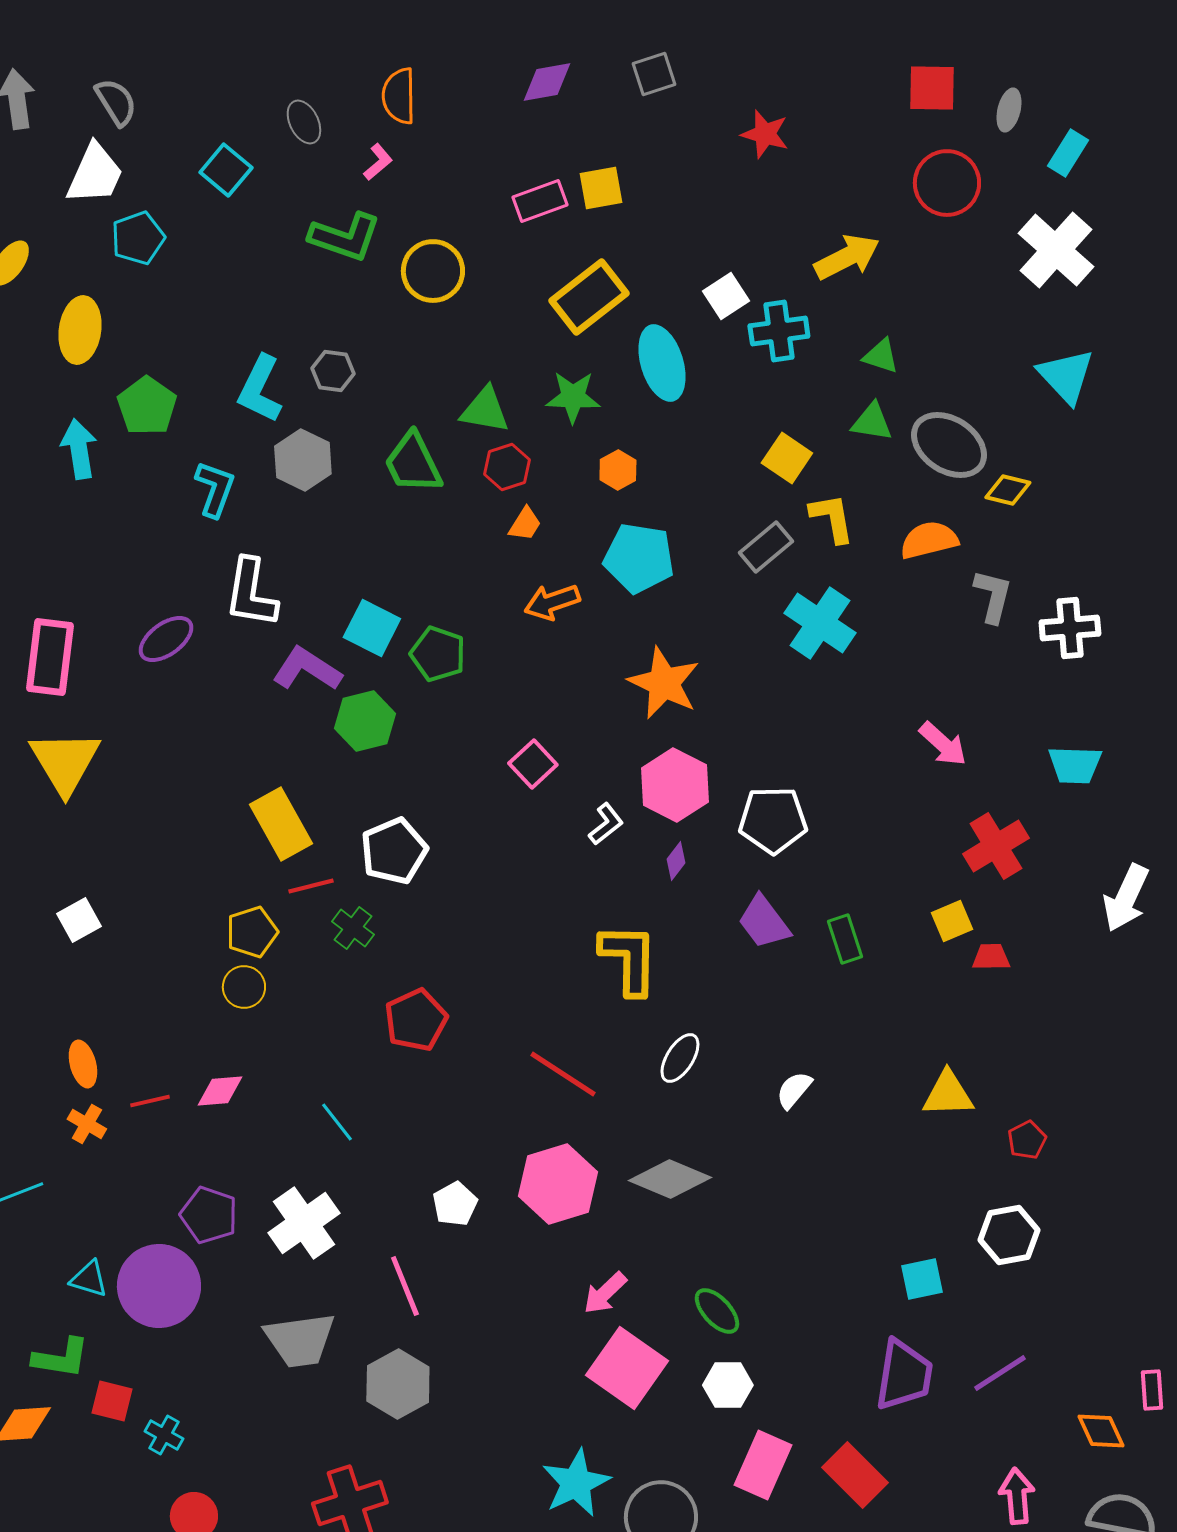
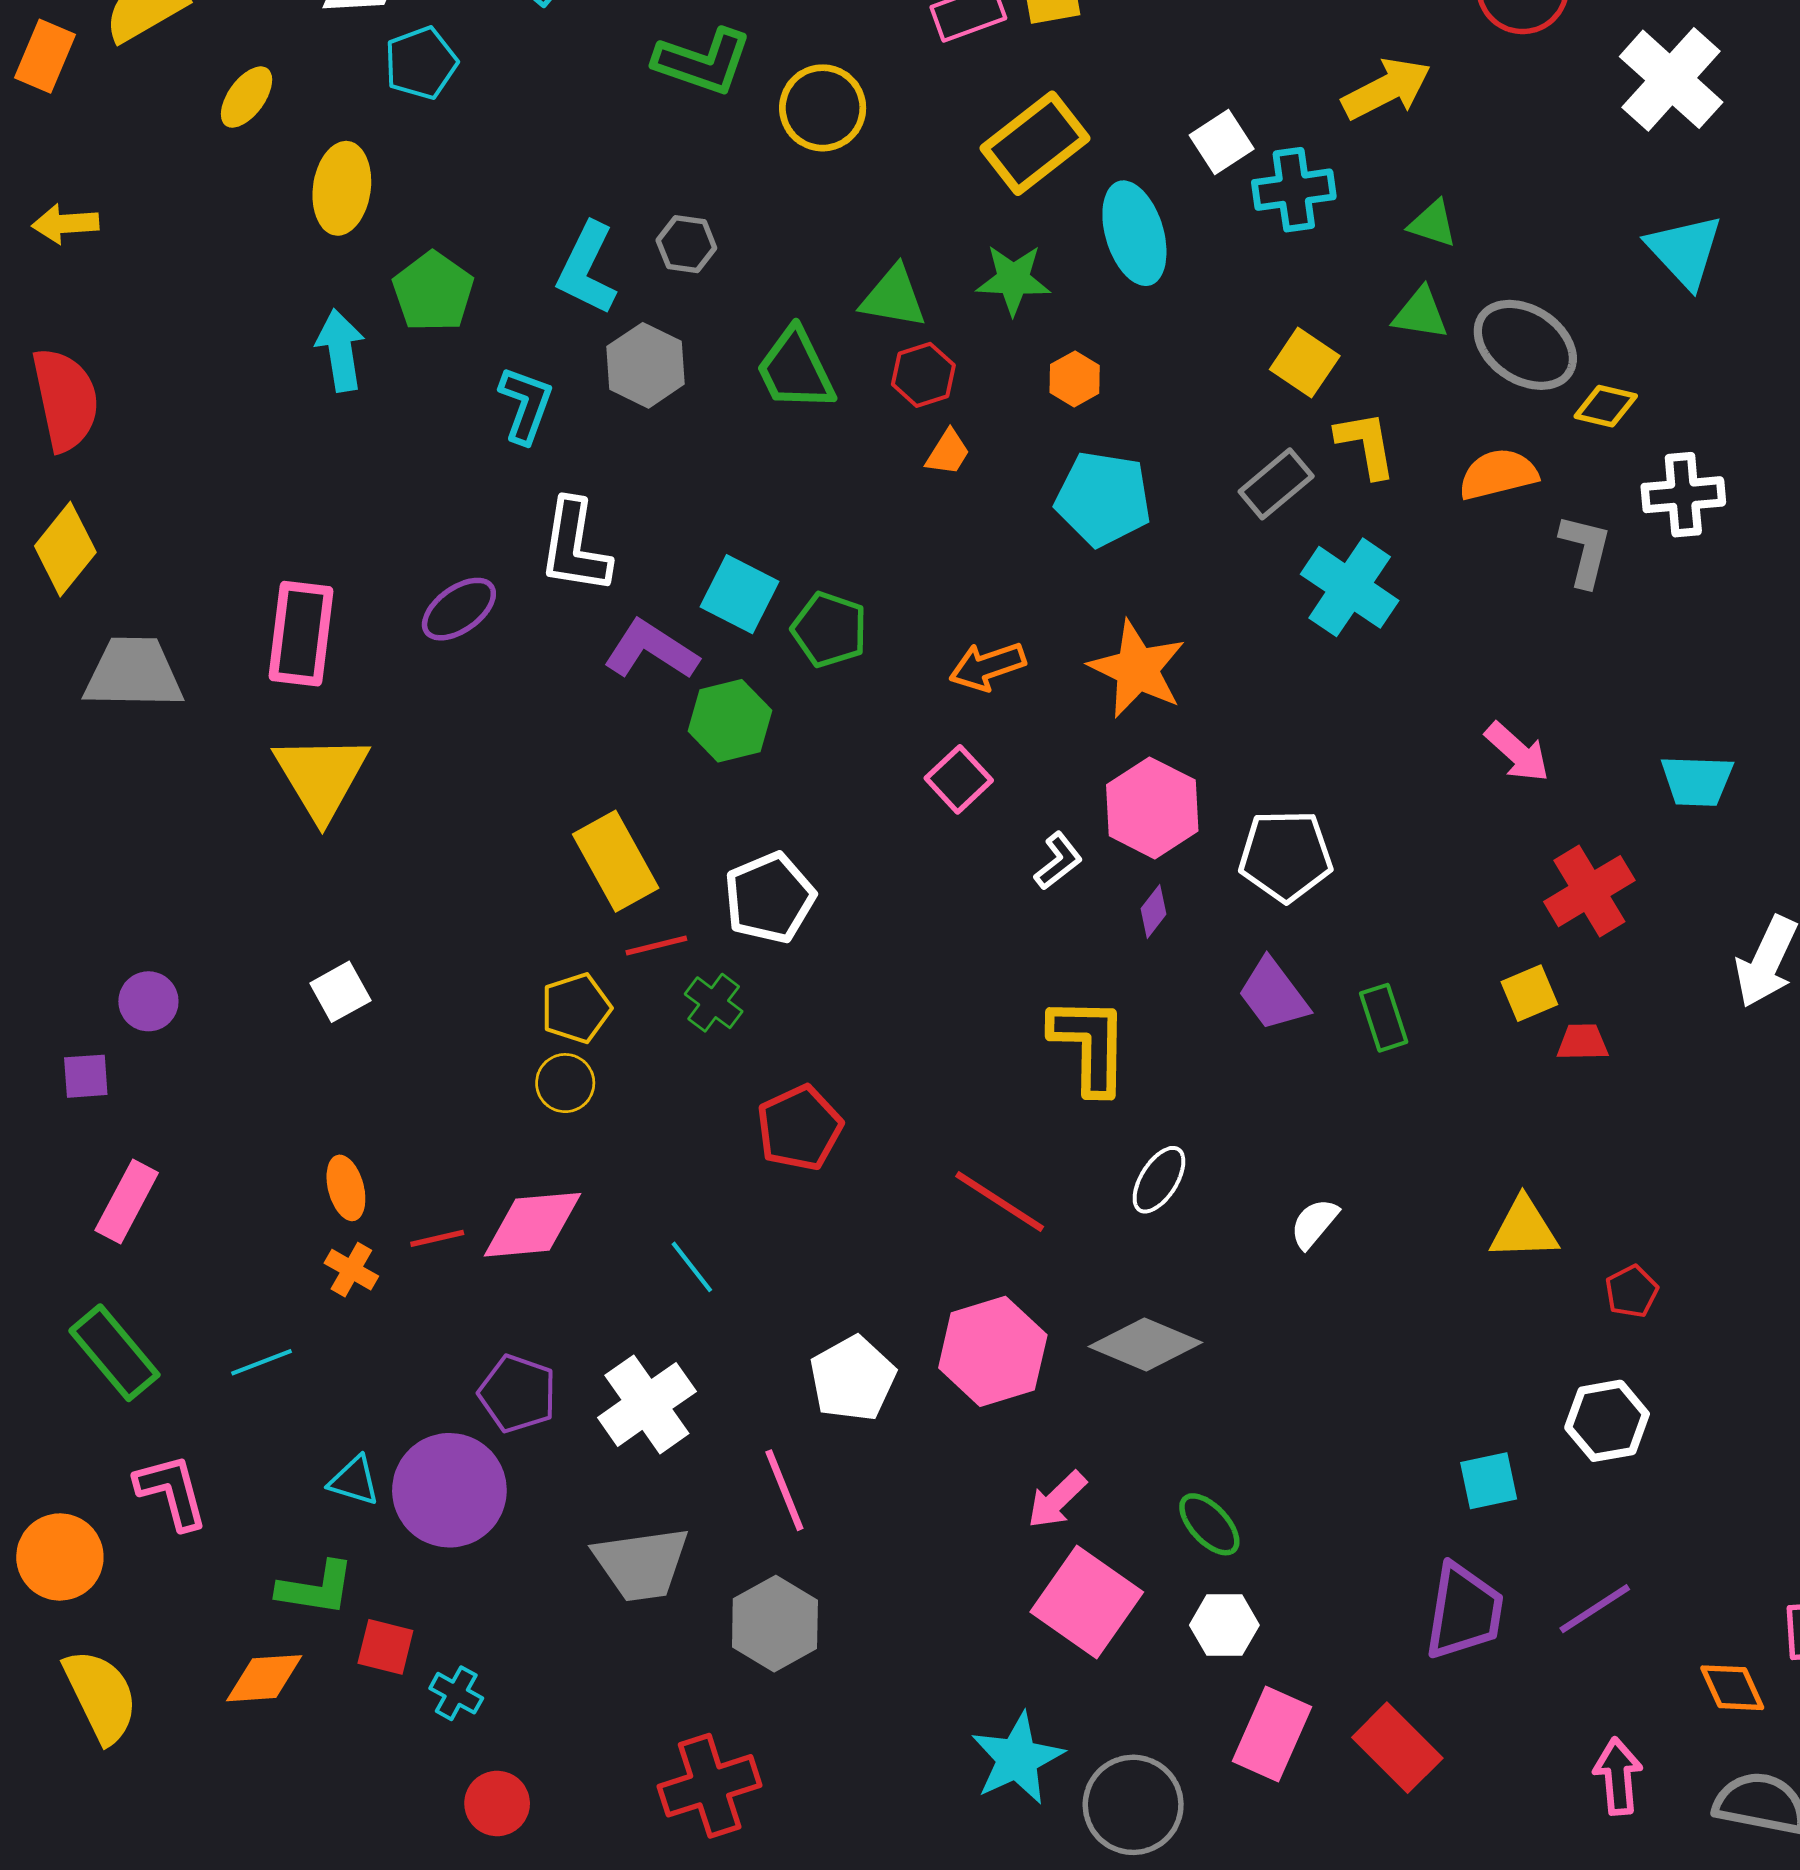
orange arrow: (552, 602) -> (987, 666), moved
white cross: (1070, 628) -> (1683, 495), moved
pink diamond: (220, 1091) -> (533, 1225), size x1.6
white pentagon: (455, 1204) -> (853, 1379), size x1.4

